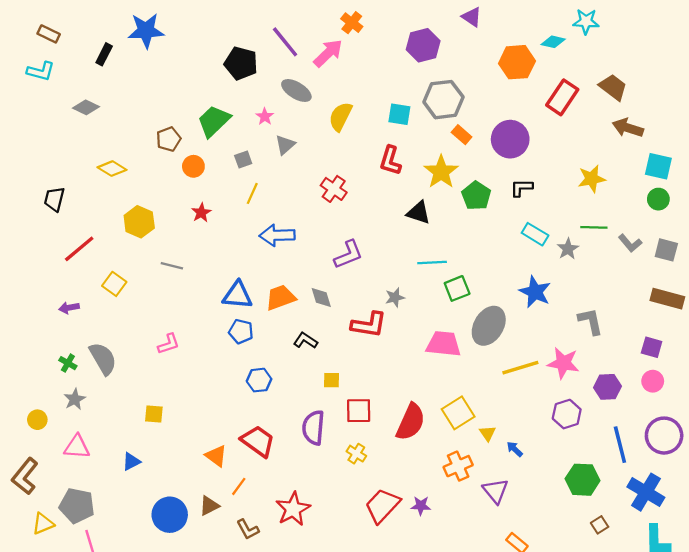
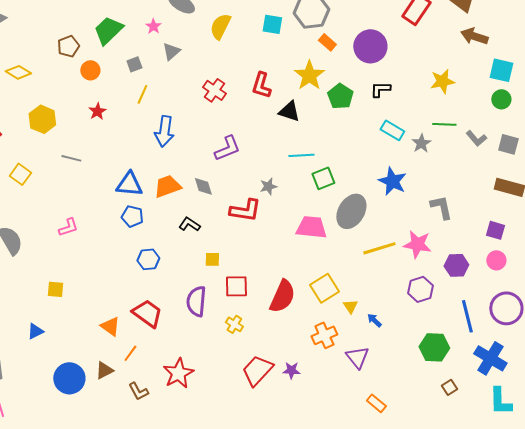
red L-shape: (390, 161) -> (261, 85), moved
blue arrow: (277, 235) -> (164, 131), turned -80

